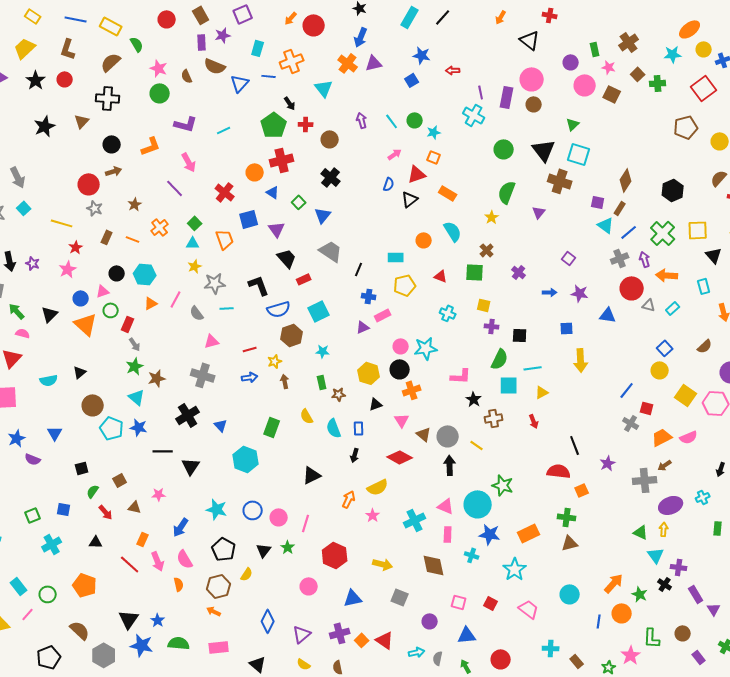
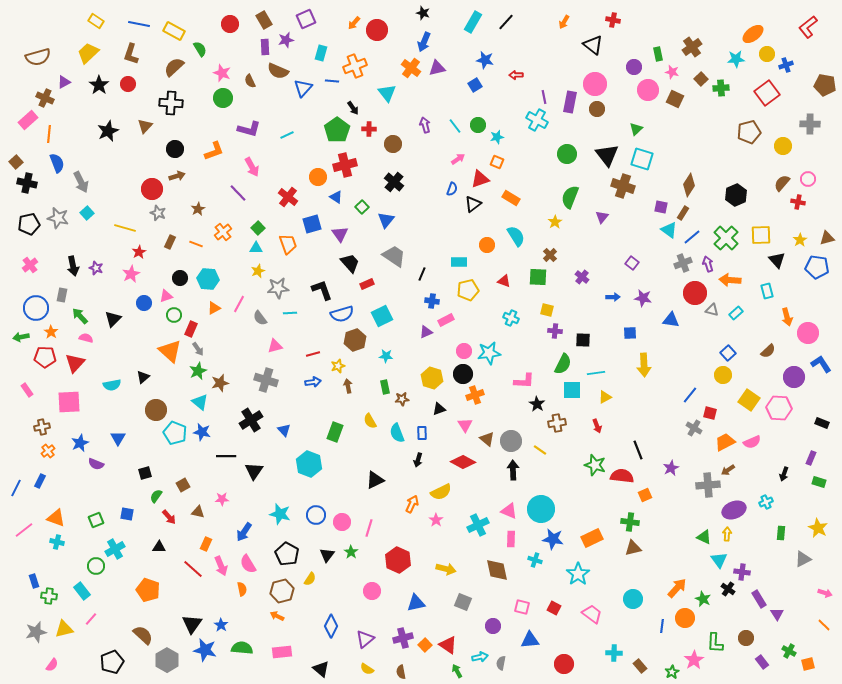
orange triangle: (86, 324) -> (170, 351), moved
green star: (503, 485) -> (595, 465), moved
green circle: (48, 594) -> (96, 566), moved
green arrow: (466, 666) -> (457, 671), moved

